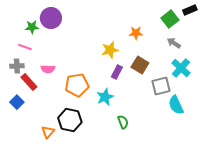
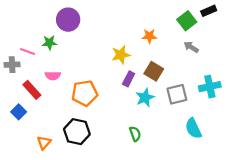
purple circle: (51, 18) -> (68, 20), moved
green star: (32, 27) -> (49, 43), moved
gray cross: (17, 66) -> (12, 65), moved
cyan cross: (181, 68) -> (210, 87), moved, turned 36
cyan star: (105, 97) -> (145, 98), moved
cyan semicircle: (176, 105) -> (193, 128), moved
orange triangle: (48, 132) -> (44, 143), moved

